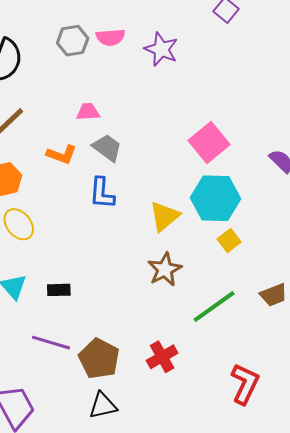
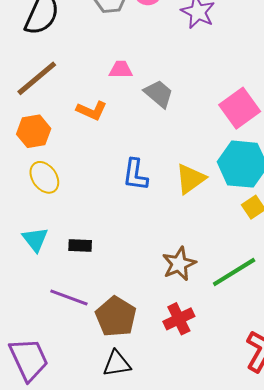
gray trapezoid: (107, 148) -> (159, 94), moved
blue L-shape: (102, 193) -> (135, 175), moved
brown star: (165, 269) -> (179, 264), moved

